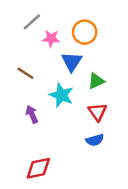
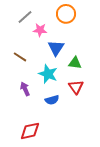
orange circle: (85, 32) -> (66, 14), moved
green triangle: (96, 81) -> (75, 63), turned 32
blue semicircle: (95, 140) -> (52, 100), moved

